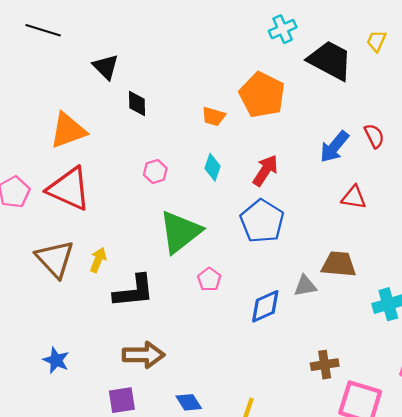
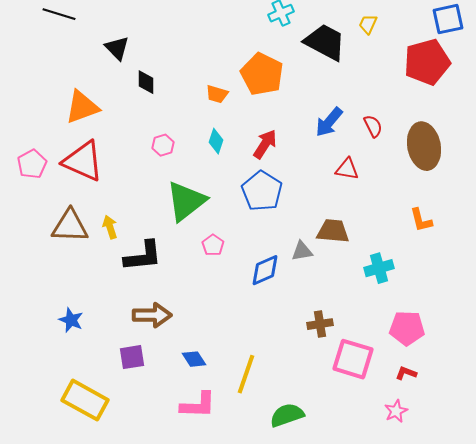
red semicircle: (374, 136) -> (373, 126), moved
brown triangle: (55, 259) -> (70, 226), turned -45
yellow arrow: (98, 260) -> (110, 227), turned -40

